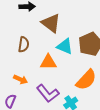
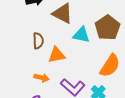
orange triangle: (48, 62) -> (57, 55), moved

